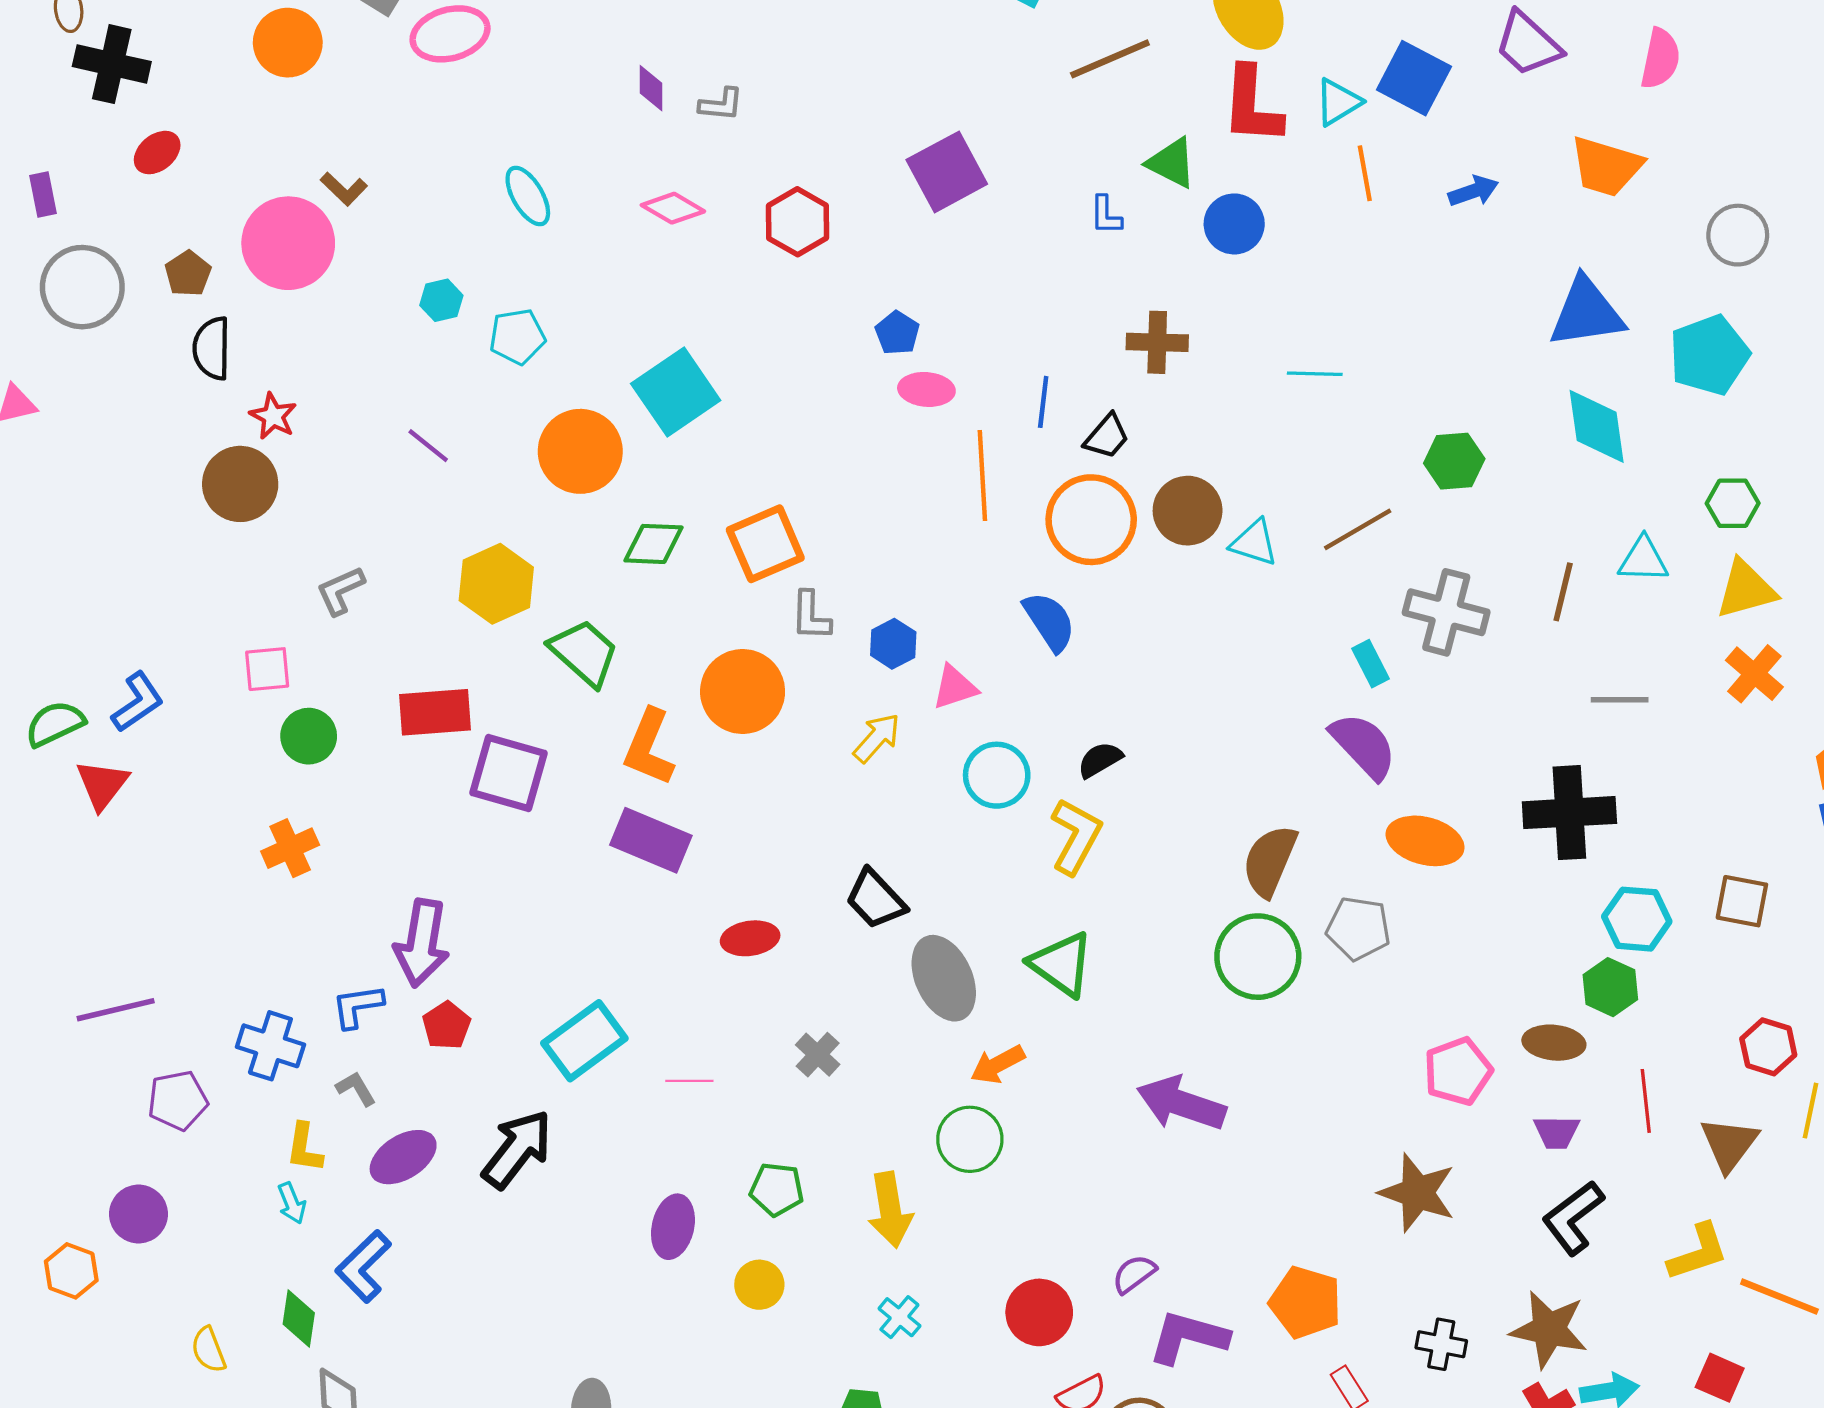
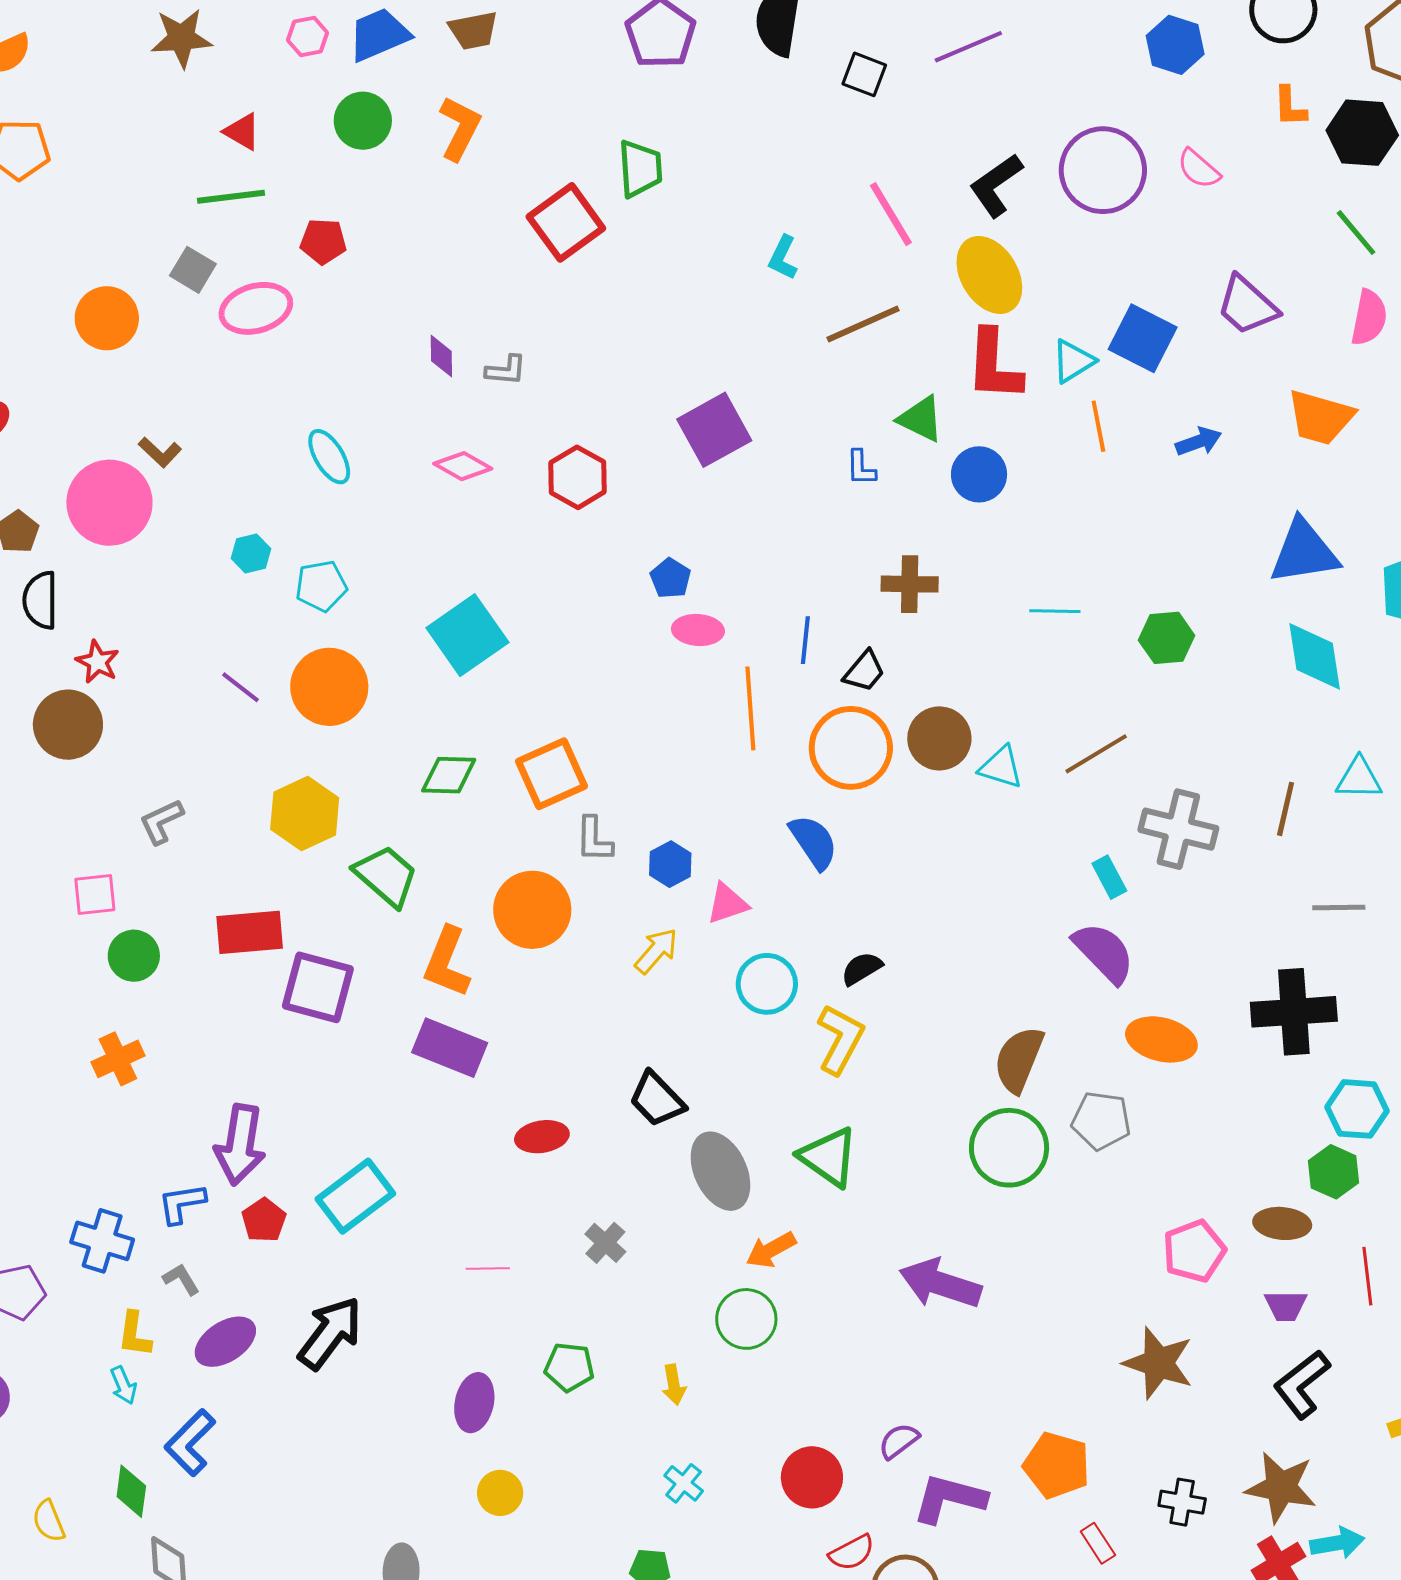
orange circle: (580, 451) -> (329, 687), moved
green hexagon: (1454, 461) -> (1167, 638), moved
cyan rectangle: (584, 1041) -> (355, 1196), moved
yellow arrow: (890, 1210) -> (674, 1385), size x0.6
yellow circle: (759, 1285) -> (500, 1493), moved

